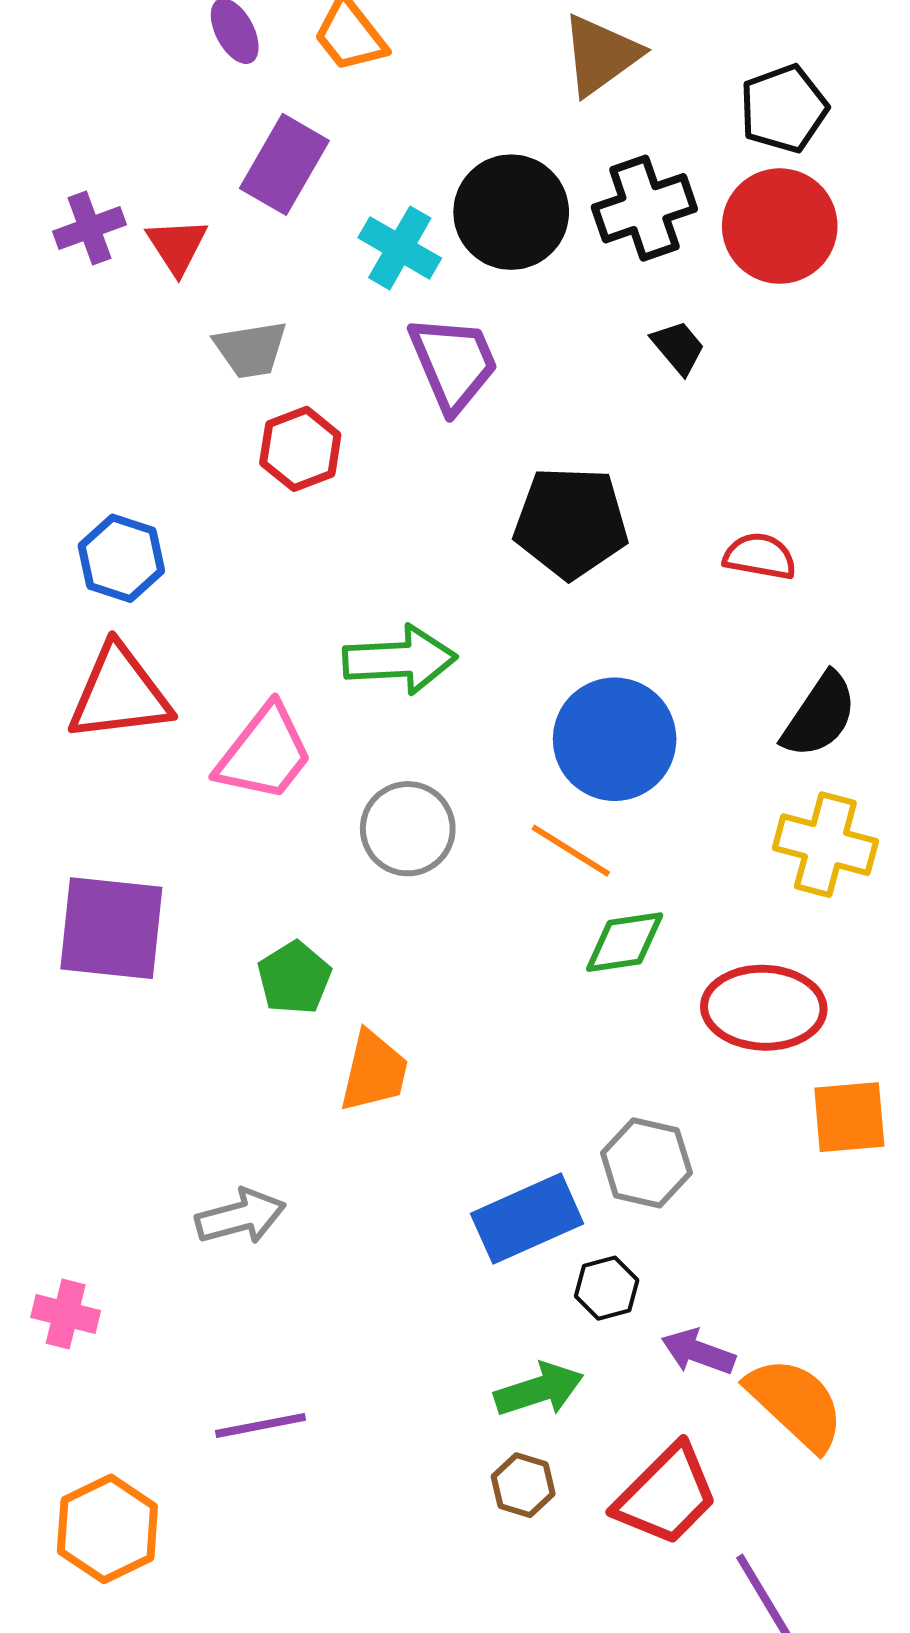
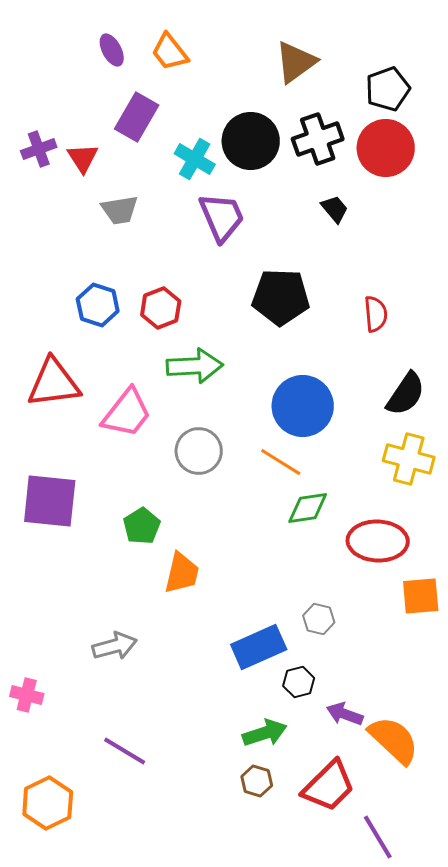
red hexagon: (300, 449) -> (161, 308), moved
red semicircle: (760, 556) -> (376, 314), turned 75
blue hexagon: (121, 558) -> (98, 305), moved
gray hexagon: (646, 1163) -> (319, 619), size x0.7
purple line: (261, 1425) -> (125, 751), turned 42

